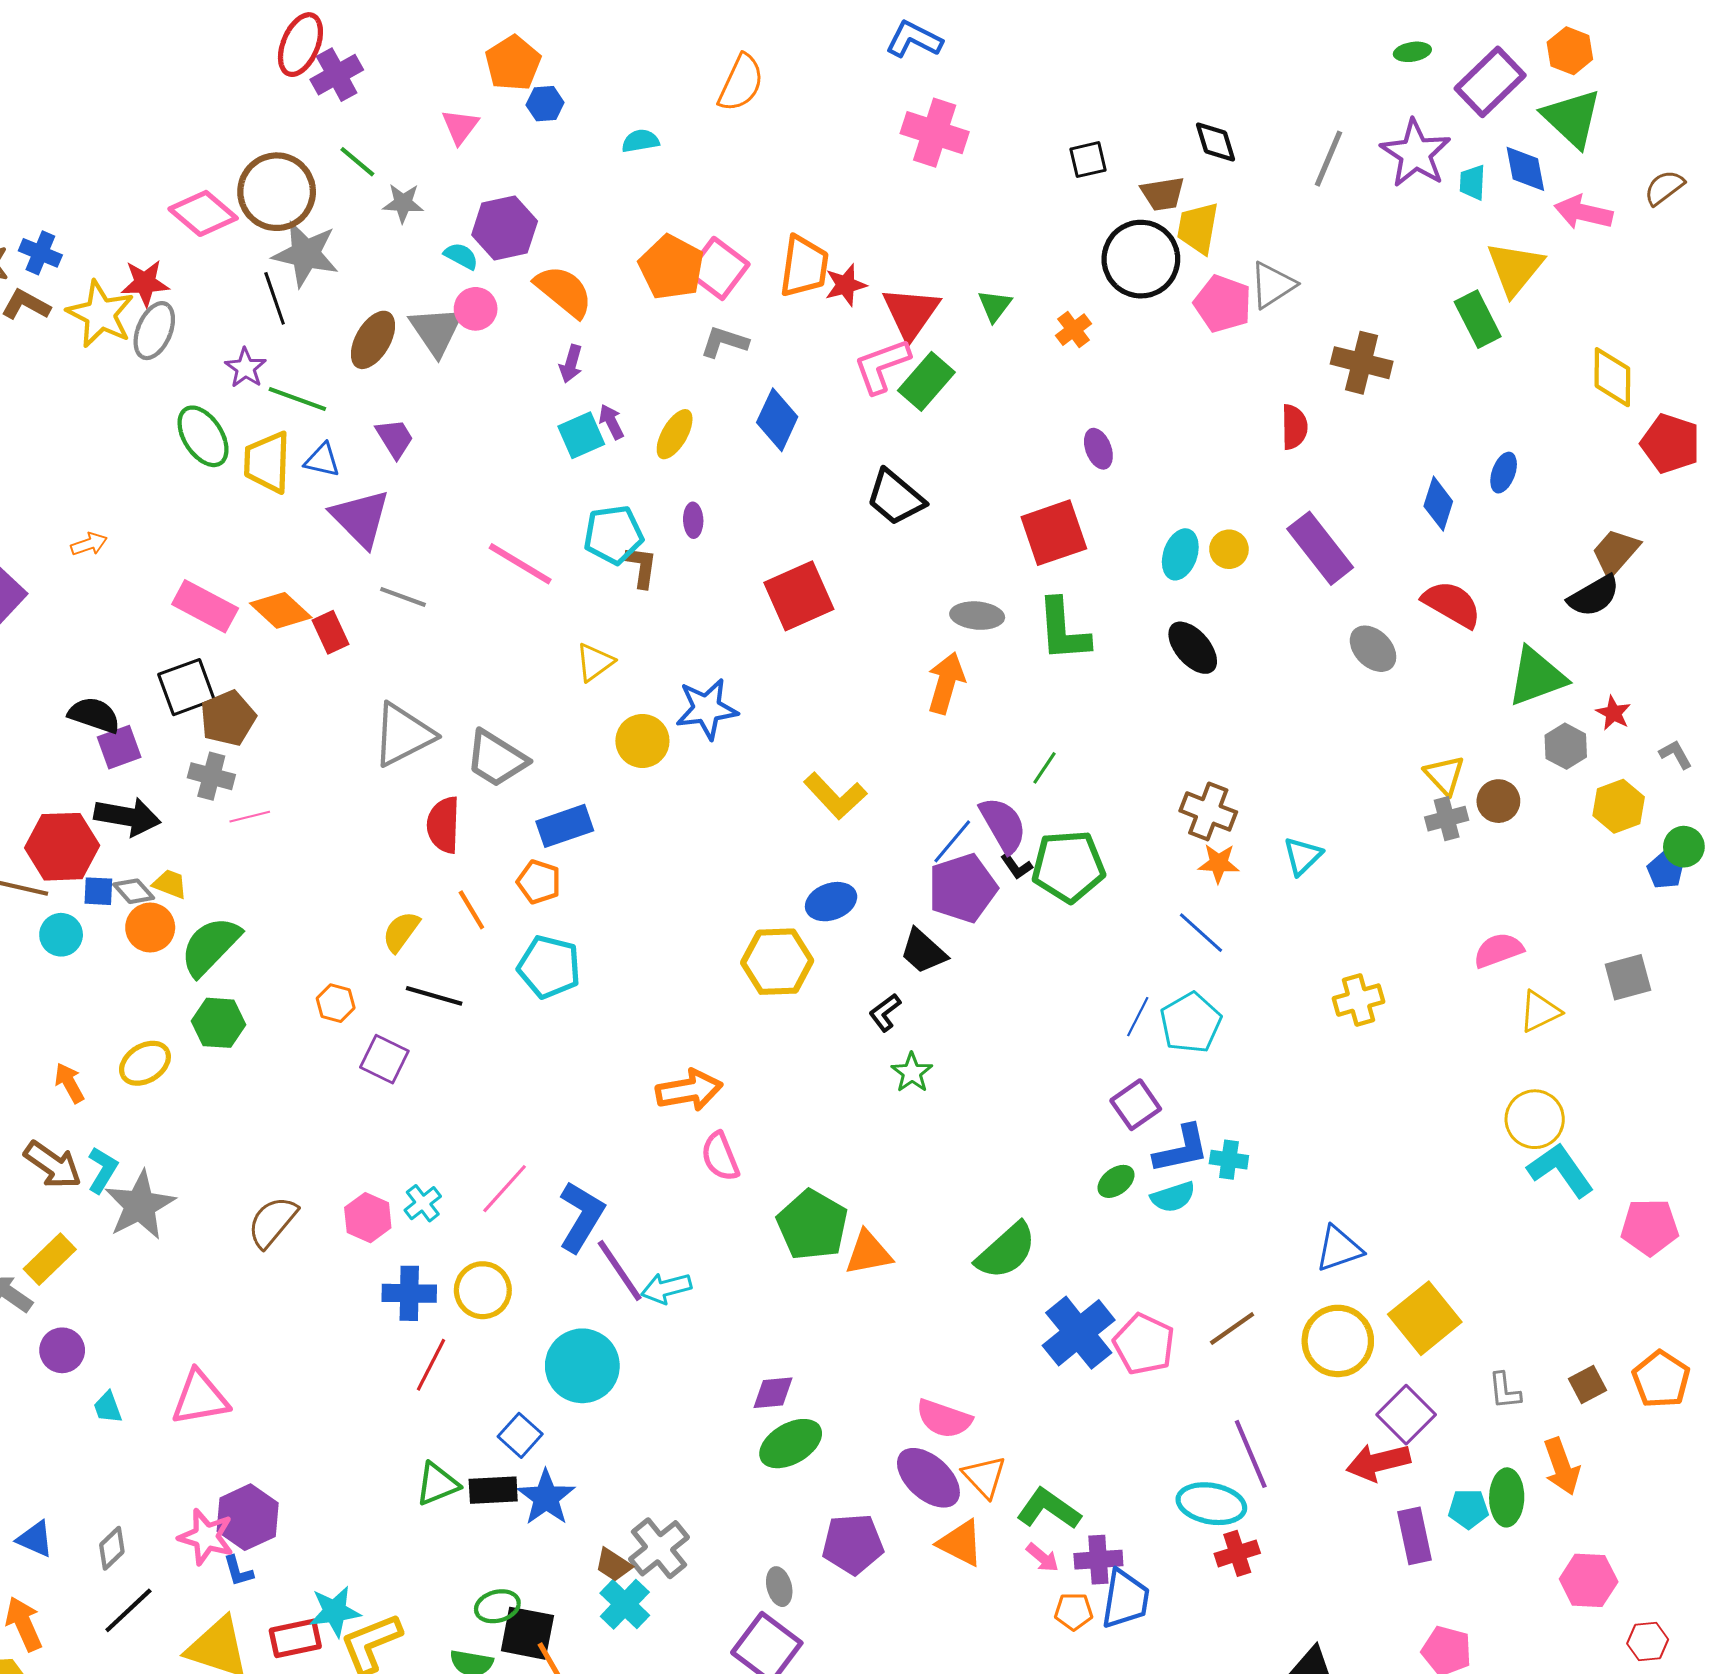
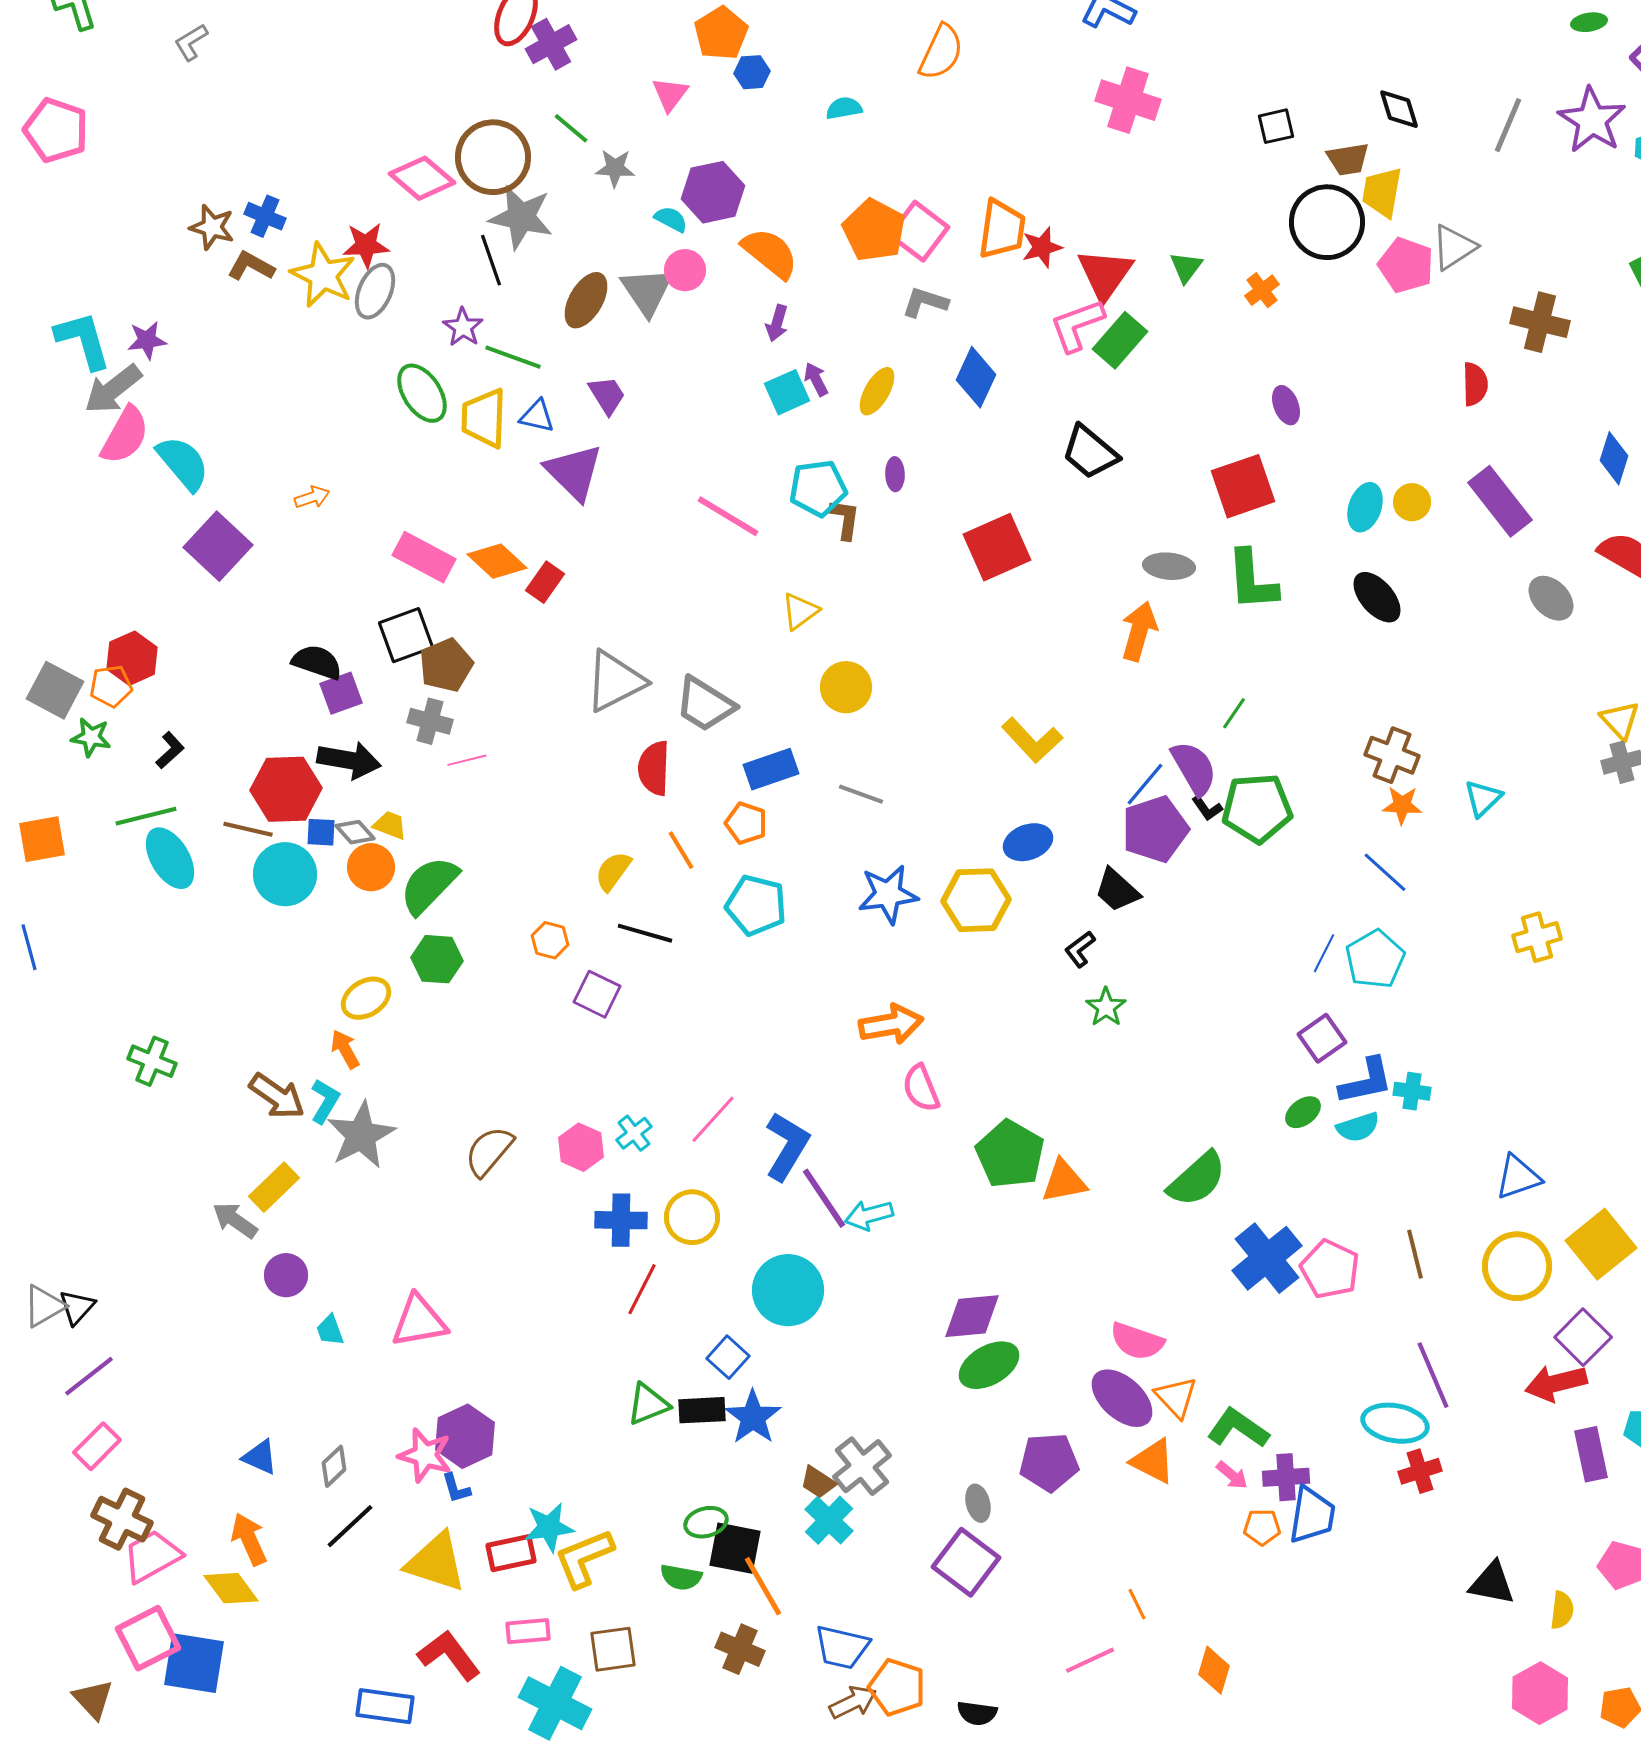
gray line: (403, 597) -> (861, 794), moved
red rectangle: (330, 632) -> (545, 582), turned 60
blue star: (707, 709) -> (888, 894), moved
cyan circle: (61, 935) -> (285, 874), size x1.5
orange arrow: (69, 1083) -> (345, 1049), moved
brown line: (1232, 1329) -> (1415, 1254), turned -69
purple diamond: (773, 1393) -> (972, 1316), size x1.4

